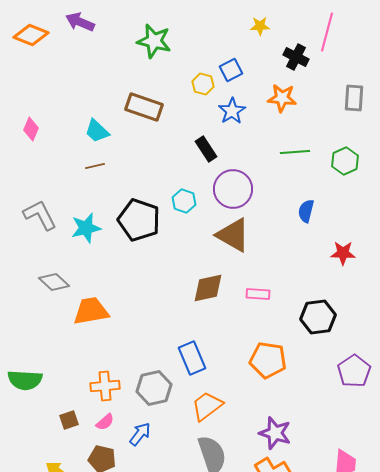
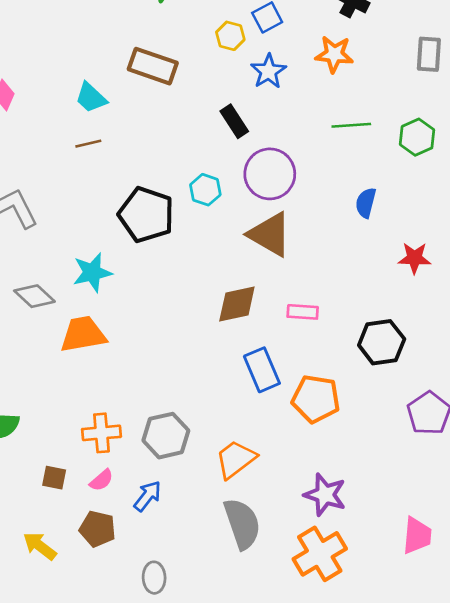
cyan star: (86, 228) -> (92, 273), moved
blue rectangle: (192, 358) -> (262, 370), moved
brown square: (69, 420) -> (54, 478), turned 30

